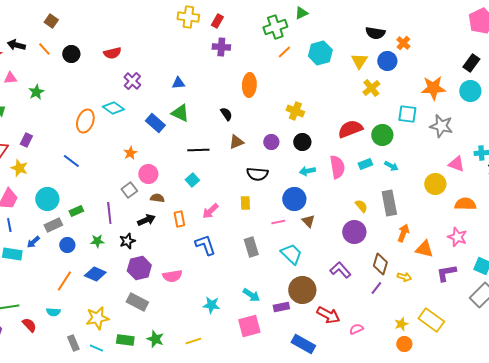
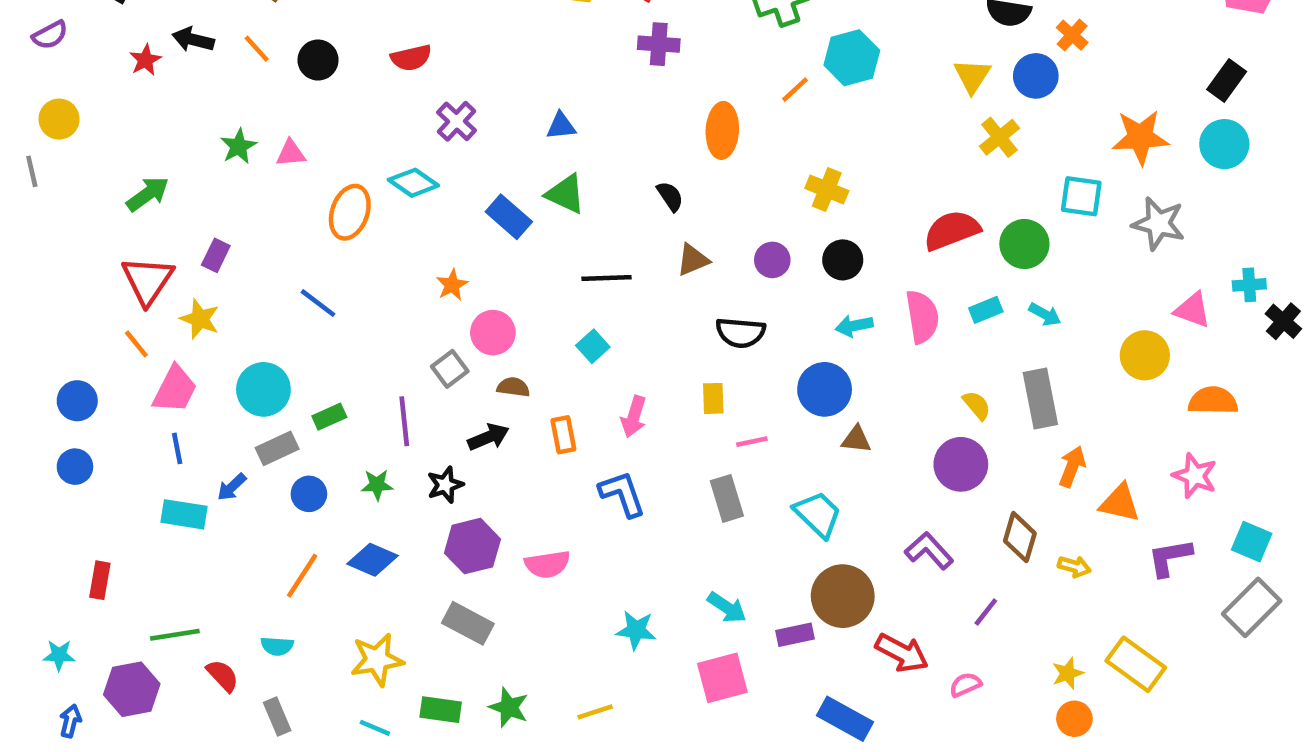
orange line: (284, 52) -> (795, 90), moved
cyan hexagon: (320, 53) -> (852, 58), moved
pink triangle: (10, 78) -> (291, 153), moved
pink arrow: (210, 211) -> (634, 417), turned -30
brown triangle: (308, 221) -> (856, 439), turned -40
pink line: (278, 222) -> (752, 442), moved
purple line: (376, 288) -> (986, 612), moved
gray rectangle: (73, 343) -> (277, 716), moved

